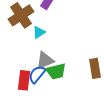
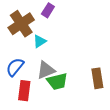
blue semicircle: (37, 74) -> (15, 67), moved

